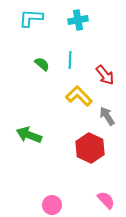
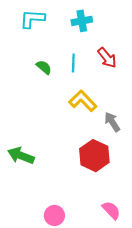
red arrow: (105, 75) -> (107, 58), moved
green arrow: (29, 135) -> (21, 156), moved

